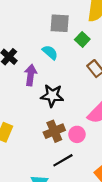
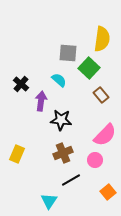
green square: (82, 39) -> (89, 68), size x1.5
pink circle: (77, 134) -> (95, 160), moved

